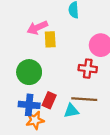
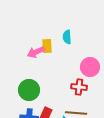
yellow rectangle: (50, 39) -> (47, 46), moved

